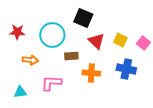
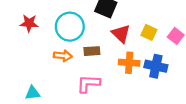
orange arrow: (30, 60) -> (63, 56), moved
orange cross: (91, 73) -> (129, 63), moved
pink L-shape: (51, 83) -> (88, 84), moved

